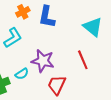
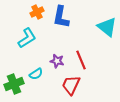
red line: (83, 60) -> (81, 60), moved
purple star: (43, 61) -> (57, 61), size x0.6

